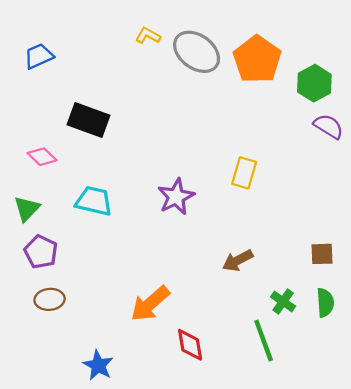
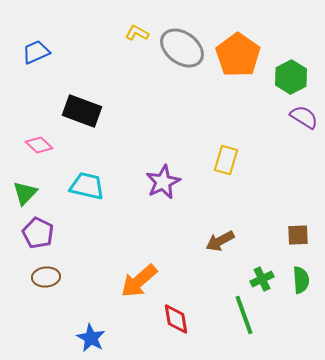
green cross: (283, 302) -> (262, 279), turned 30

